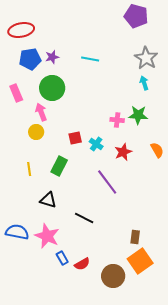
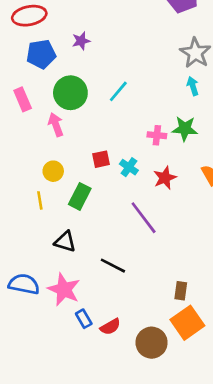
purple star: (52, 57) -> (81, 41), moved
cyan line: (90, 59) -> (118, 91), moved, turned -60
yellow circle: (36, 132) -> (53, 171), moved

